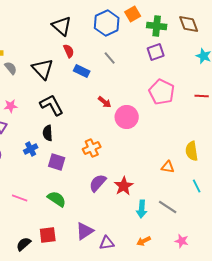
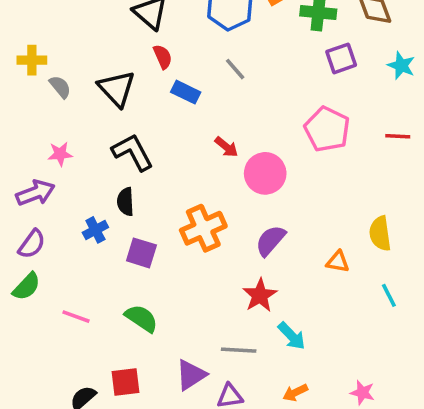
purple square: (156, 52) -> (341, 58), moved
orange cross: (92, 148) -> (203, 228), size x1.4
purple semicircle: (98, 183) -> (270, 241), moved
gray line: (168, 207) -> (239, 350), moved, turned -30
cyan arrow: (142, 209) -> (292, 336), turned -48

